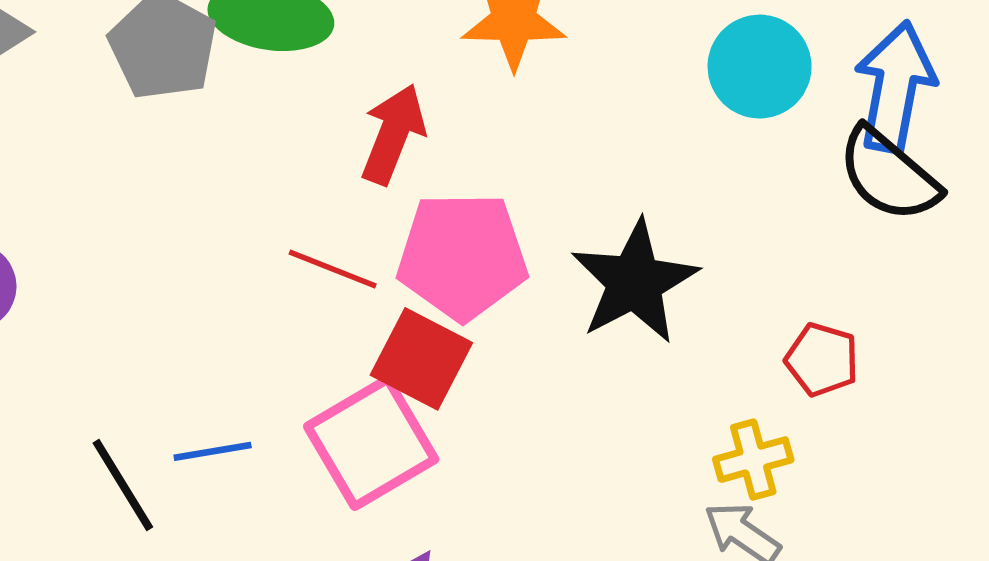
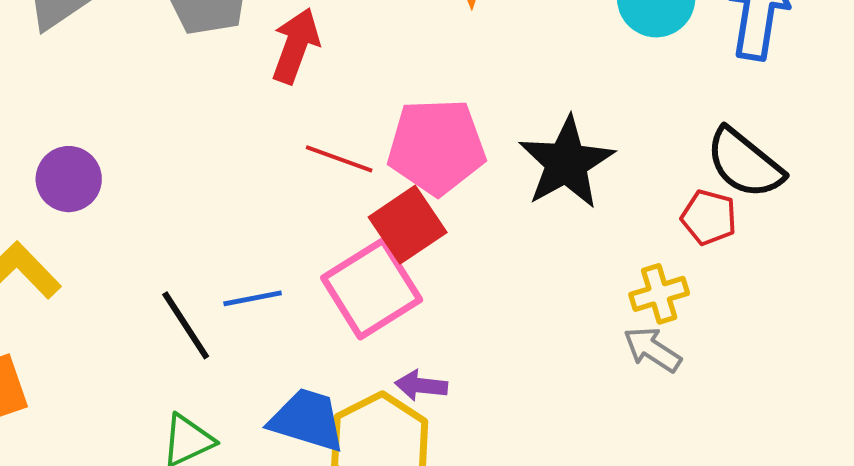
red arrow: (393, 134) -> (296, 46), moved
black semicircle: (889, 175) -> (745, 163), moved
red square: (421, 359) -> (408, 225), turned 30

